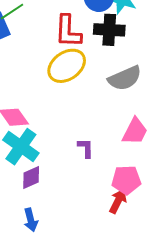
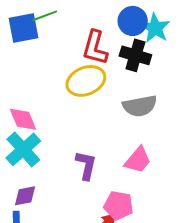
purple L-shape: (86, 148) -> (86, 165), size x1.4
purple diamond: (31, 177) -> (25, 196), moved

